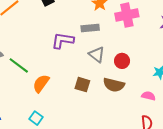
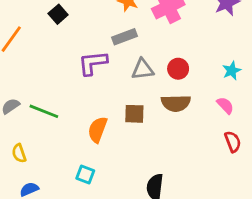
gray triangle: (97, 55) -> (143, 69), turned -30
orange semicircle: (41, 83) -> (98, 130), moved
pink semicircle: (148, 96) -> (225, 105), turned 48

